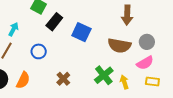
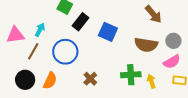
brown arrow: (127, 15) -> (153, 14), turned -42
blue circle: (39, 51) -> (65, 52), size x1.6
green cross: (104, 75) -> (131, 75), turned 36

